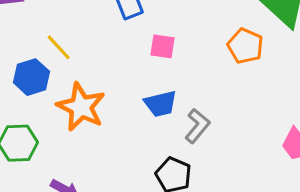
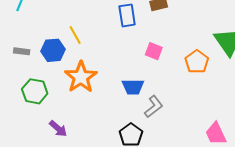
pink square: (163, 46) -> (154, 51), moved

